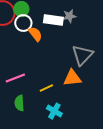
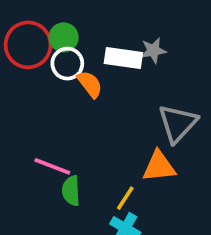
pink line: (15, 78) -> (52, 166), turned 42
yellow line: (46, 88) -> (125, 198), moved, turned -32
green semicircle: (19, 103) -> (71, 191), moved

